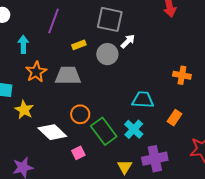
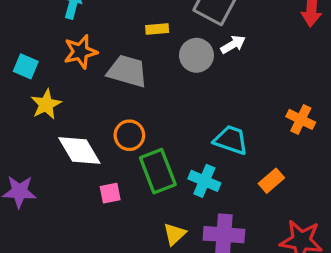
cyan cross: (134, 129) -> (204, 181), turned -36

